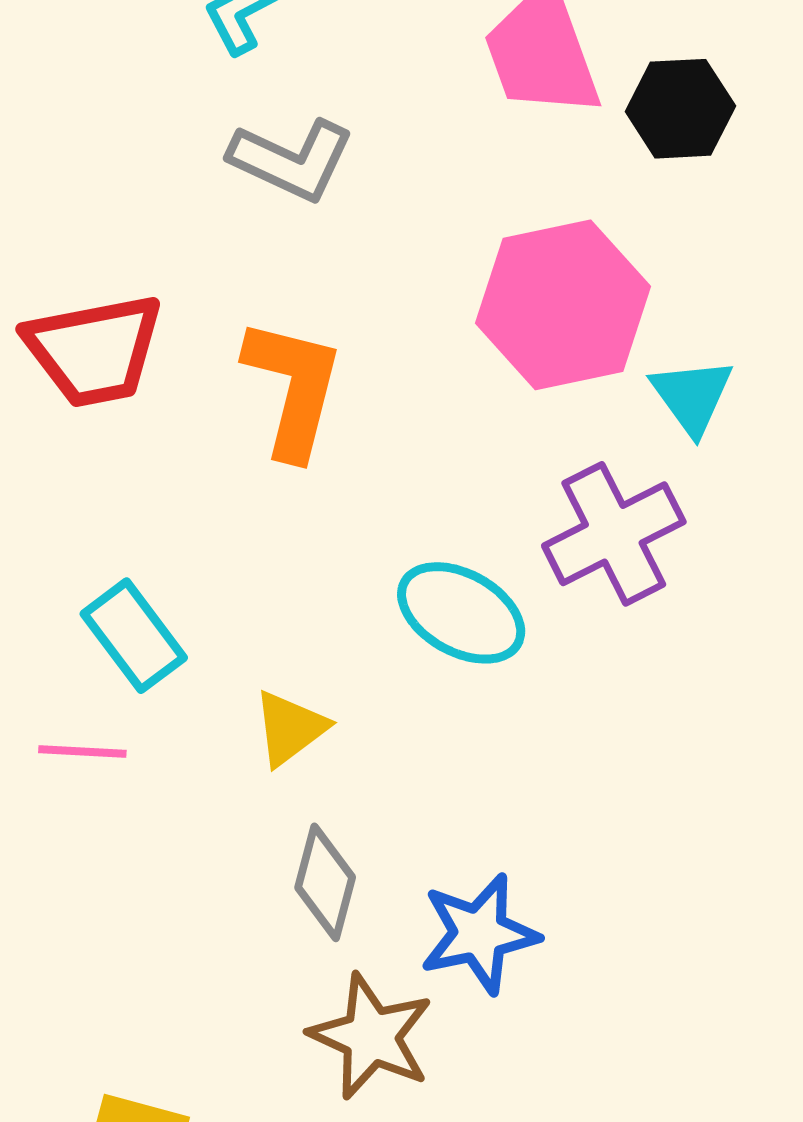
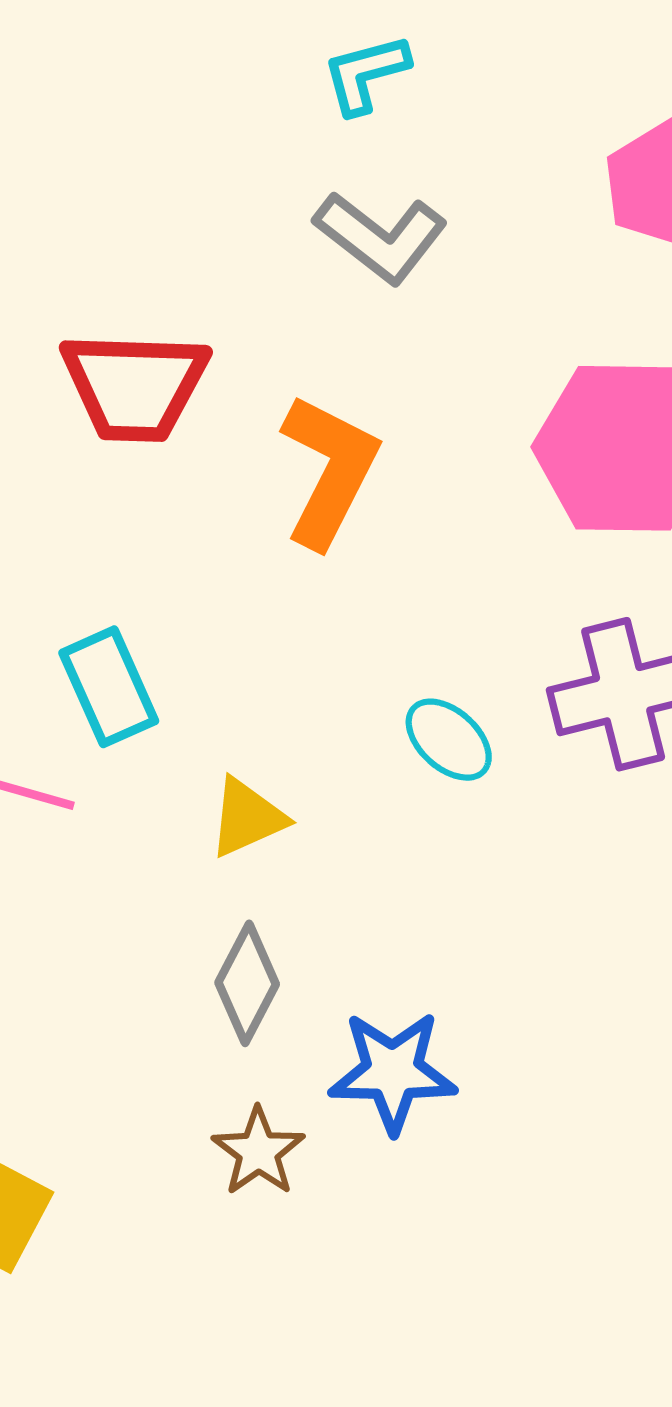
cyan ellipse: (461, 613) -> (449, 740), size x0.7
brown star: (371, 1036) -> (258, 1152), size x0.7

